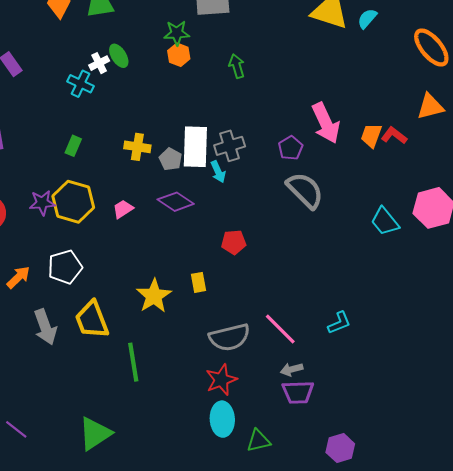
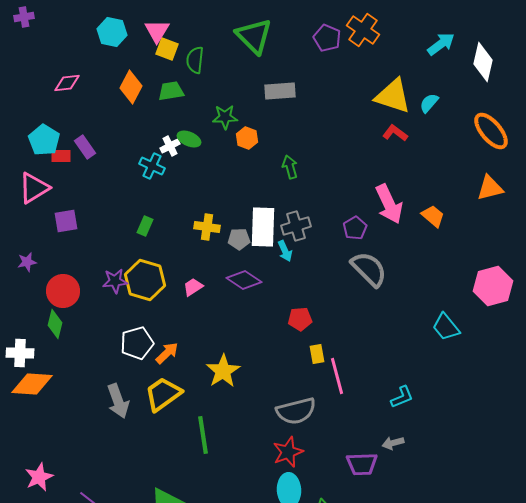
green star: (177, 33) -> (225, 117), moved
green ellipse: (119, 56) -> (189, 139), turned -35
green arrow: (237, 66) -> (290, 167), moved
orange trapezoid: (371, 135) -> (433, 216), turned 110
red L-shape: (394, 135) -> (395, 133), moved
gray pentagon: (171, 159) -> (239, 239), turned -30
cyan trapezoid: (385, 221) -> (446, 327), moved
orange arrow: (18, 277) -> (167, 353), moved
yellow rectangle: (198, 282) -> (317, 354), moved
yellow trapezoid: (92, 320) -> (163, 394), turned 75
pink line: (280, 329) -> (337, 376), moved, turned 30
gray arrow: (292, 369) -> (393, 443), moved

